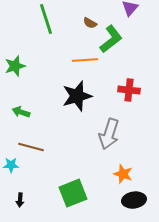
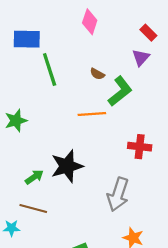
black star: (77, 96) -> (67, 166), moved
green arrow: (21, 112) -> (34, 177), moved, turned 126

